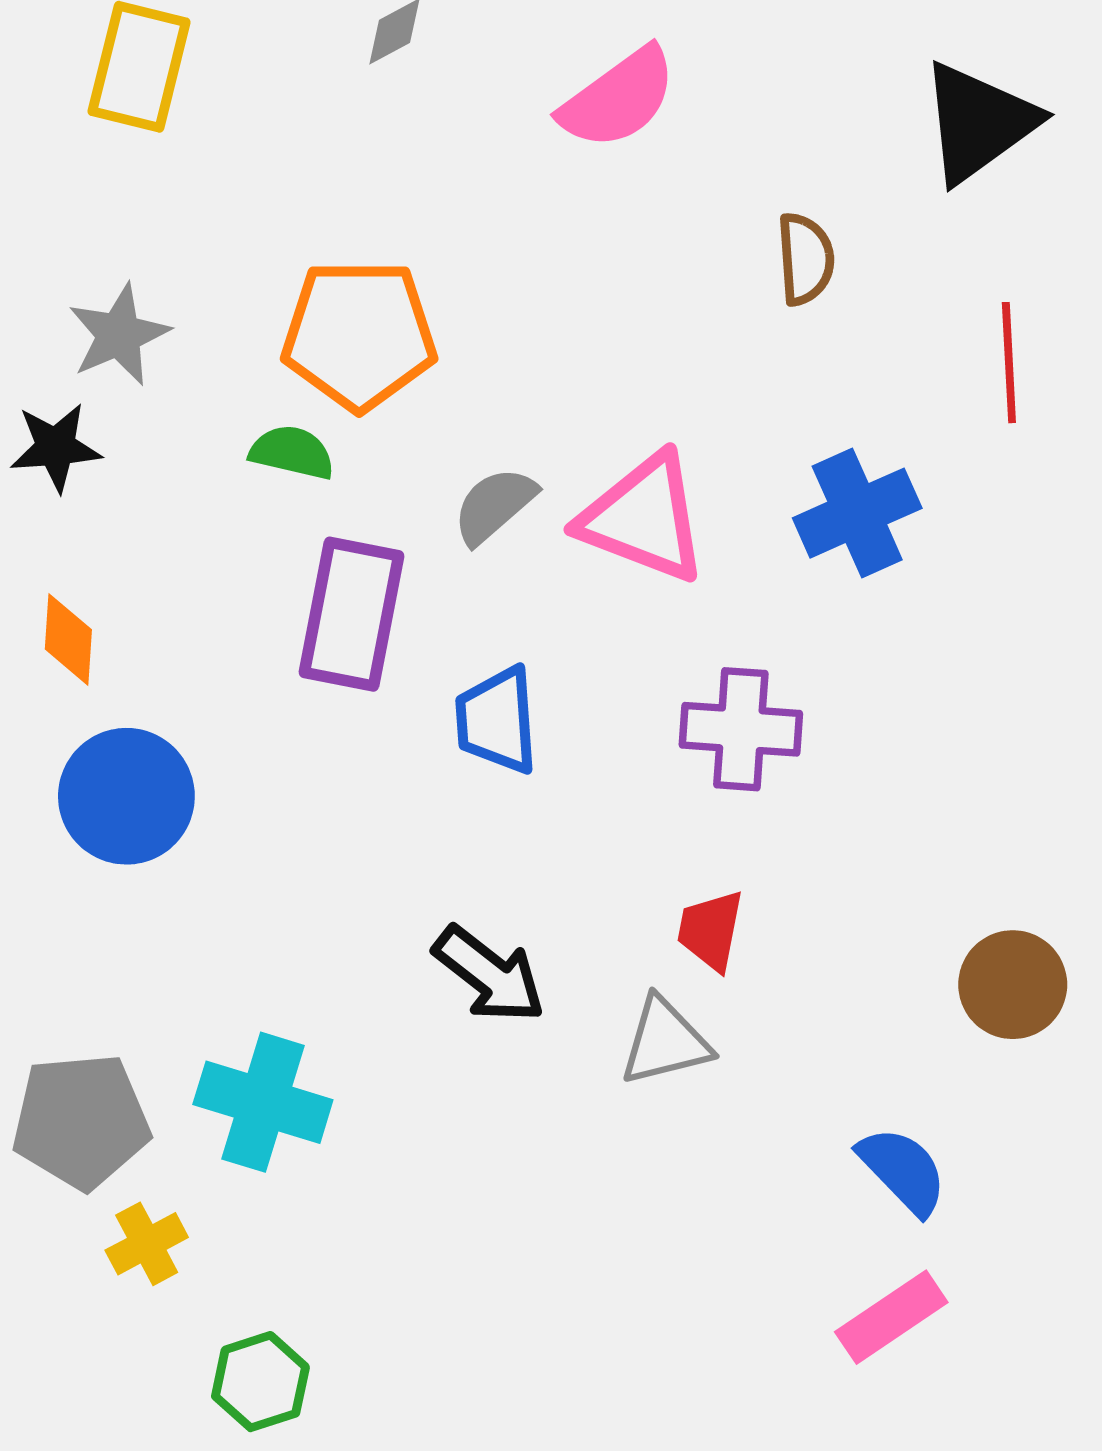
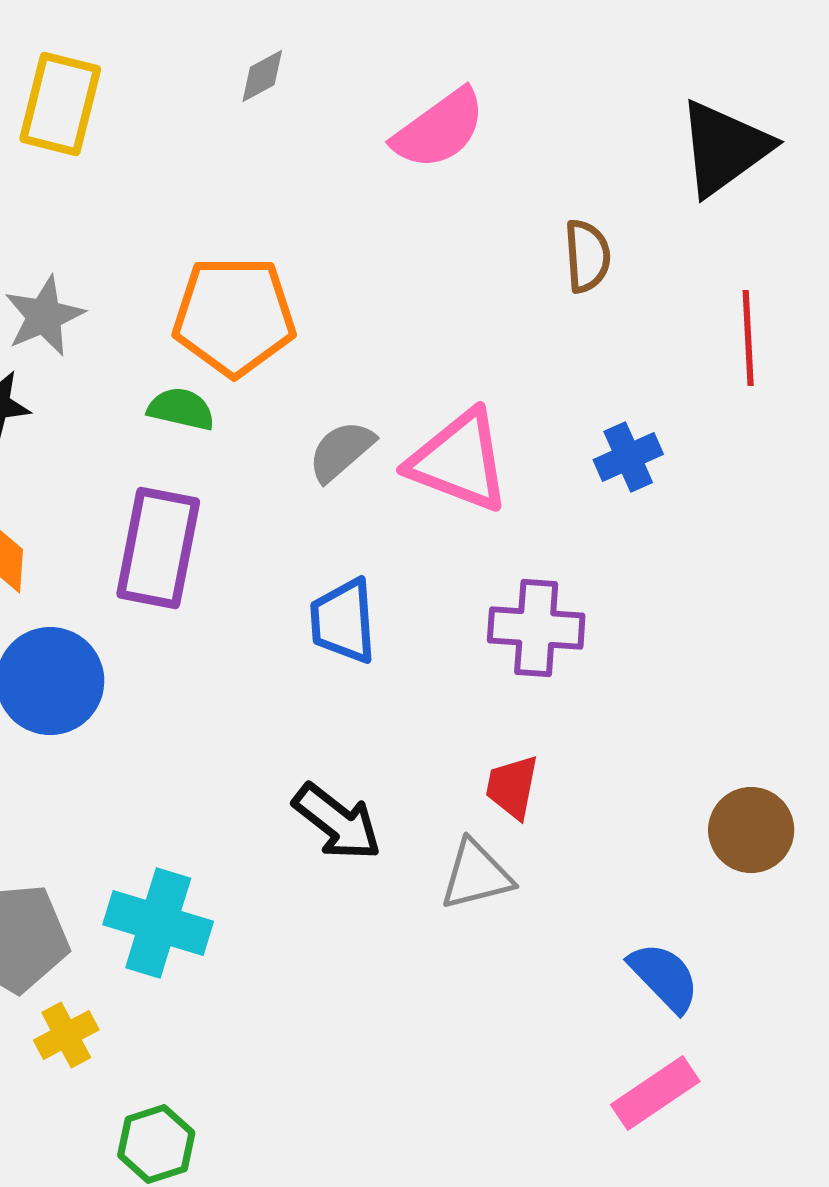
blue cross: (857, 513) -> (628, 457), size x0.7
purple rectangle: (351, 614) -> (158, 548), moved

